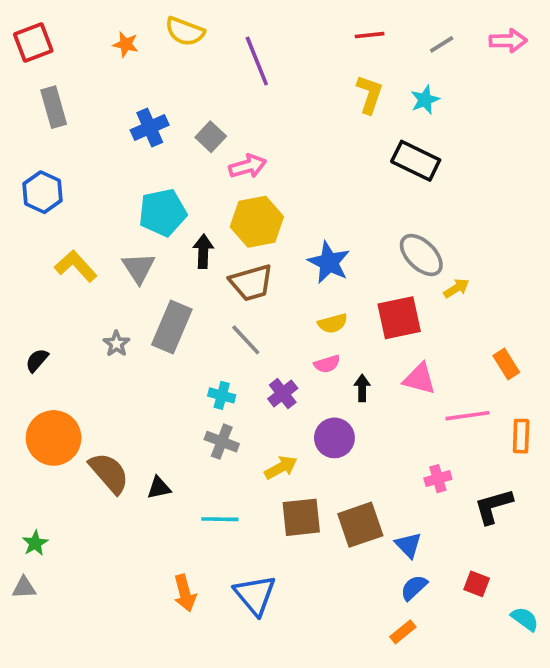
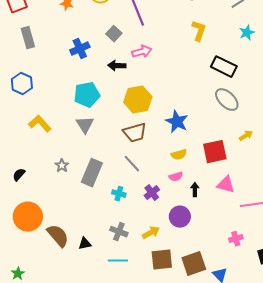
cyan star: (425, 100) -> (247, 33), moved
gray square: (211, 137) -> (114, 34), moved
pink arrow: (248, 166) -> (142, 52), moved
black arrow: (203, 251) -> (117, 66), moved, turned -90
gray ellipse: (421, 255) -> (227, 100), moved
gray triangle: (139, 268) -> (85, 125), moved
gray rectangle: (172, 327) -> (92, 173), moved
gray cross: (222, 442) -> (119, 232), moved

